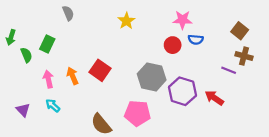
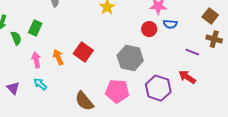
purple line: (229, 70) -> (192, 52), moved
purple hexagon: (182, 91) -> (158, 88), moved

